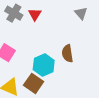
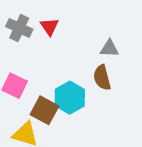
gray triangle: (81, 13) -> (109, 48), moved, turned -40
brown square: (34, 83) -> (44, 110), moved

